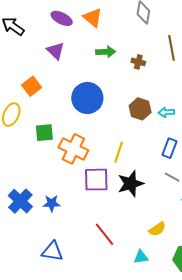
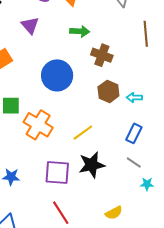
brown cross: (138, 62) -> (102, 55), moved, size x1.5
yellow line: (119, 152) -> (83, 133), turned 30
purple square: (96, 180) -> (57, 173), moved

